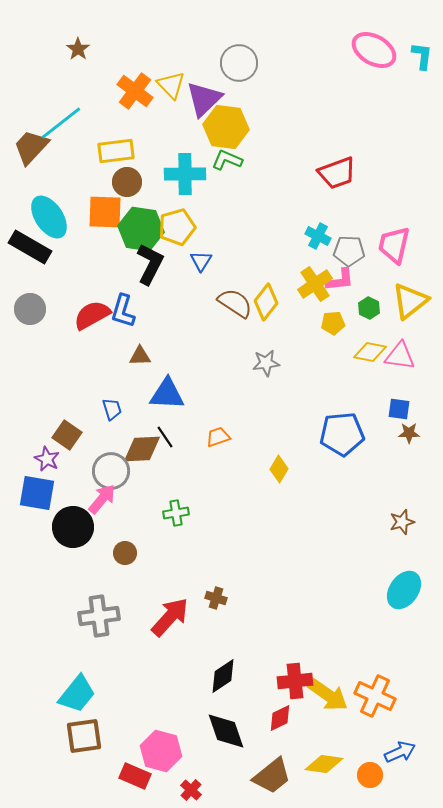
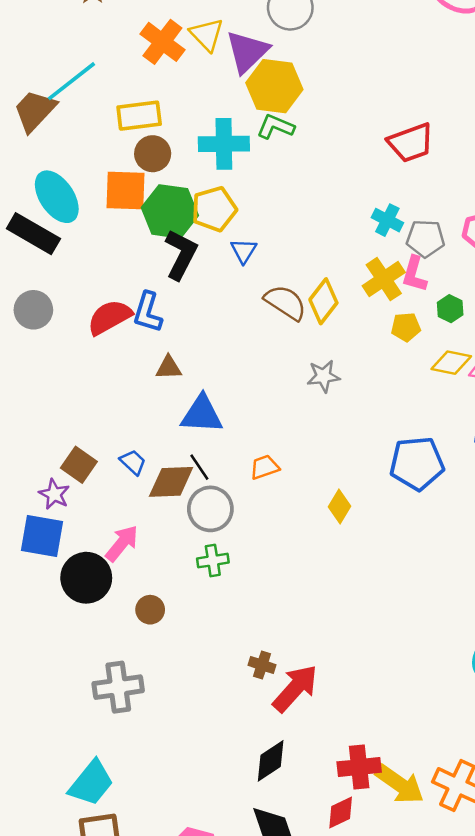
pink L-shape: (340, 280) -> (414, 274), turned 112
blue trapezoid: (112, 409) -> (133, 462), moved, turned -30
gray circle: (111, 471) -> (210, 509), moved
red arrow: (170, 617) -> (295, 688), moved

